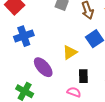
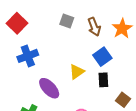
black rectangle: (83, 76) -> (103, 80), moved

